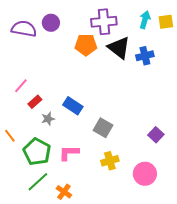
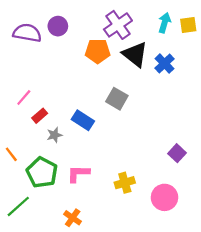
purple cross: (104, 22) -> (118, 25), turned -30
blue cross: (145, 56) -> (164, 64), turned -30
gray square: (103, 128) -> (117, 99), moved
green line: (38, 182) -> (18, 206), moved

